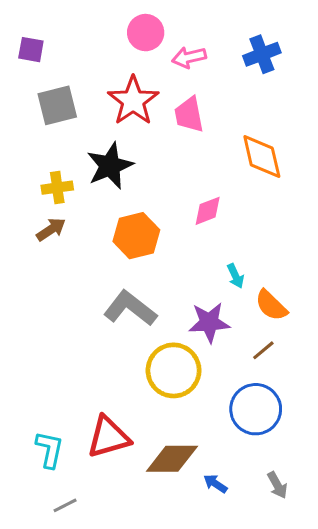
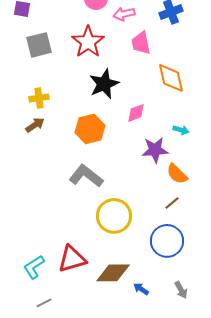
pink trapezoid: (189, 115) -> (141, 43), moved
black star: (110, 166) -> (104, 84), moved
cyan arrow: (236, 276) -> (181, 130), moved, turned -49
purple star: (209, 322) -> (155, 150), moved
cyan L-shape: (50, 449) -> (34, 267), turned -135

